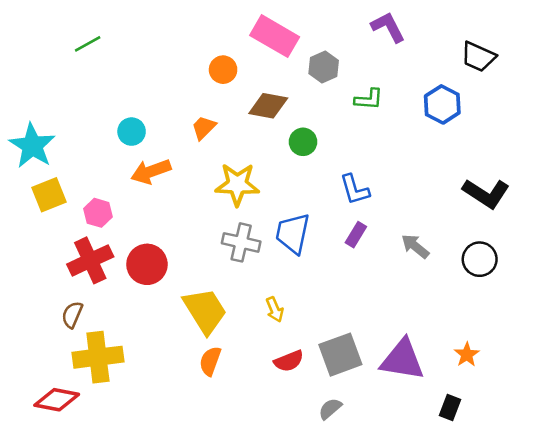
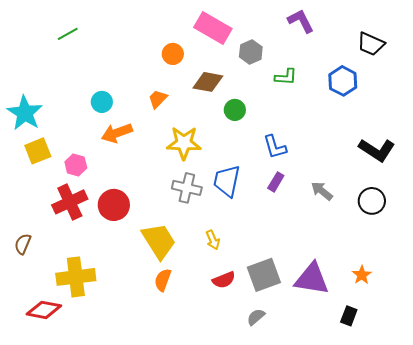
brown semicircle: (72, 315) -> (23, 244), moved

